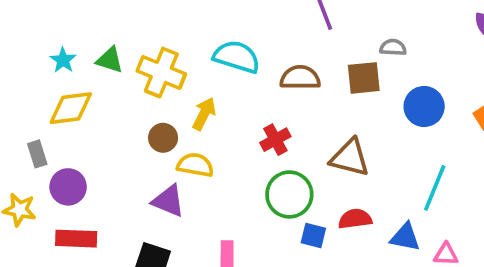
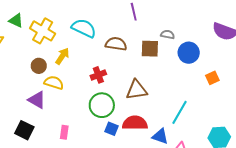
blue circle: (424, 107) -> (189, 53), moved
brown triangle: (350, 158) -> (137, 90), turned -30
red semicircle: (355, 219) -> (135, 123), size x1.4

